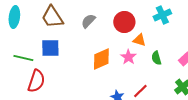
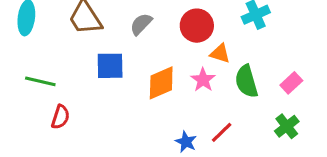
blue square: (50, 48) -> (110, 66), moved
green semicircle: (156, 58) -> (246, 81), size x1.5
red semicircle: (36, 81) -> (60, 117), size x0.7

